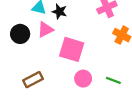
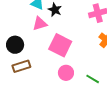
black circle: (20, 34) -> (15, 45), moved

